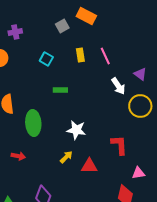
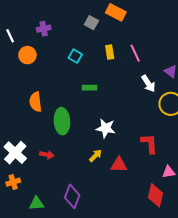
gray square: (62, 26) -> (91, 23), turned -32

